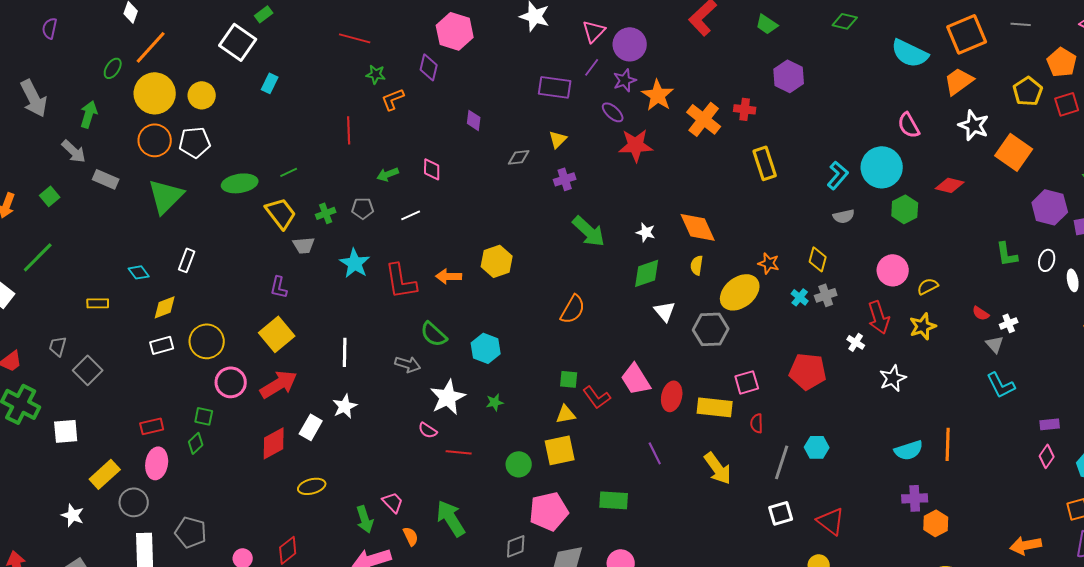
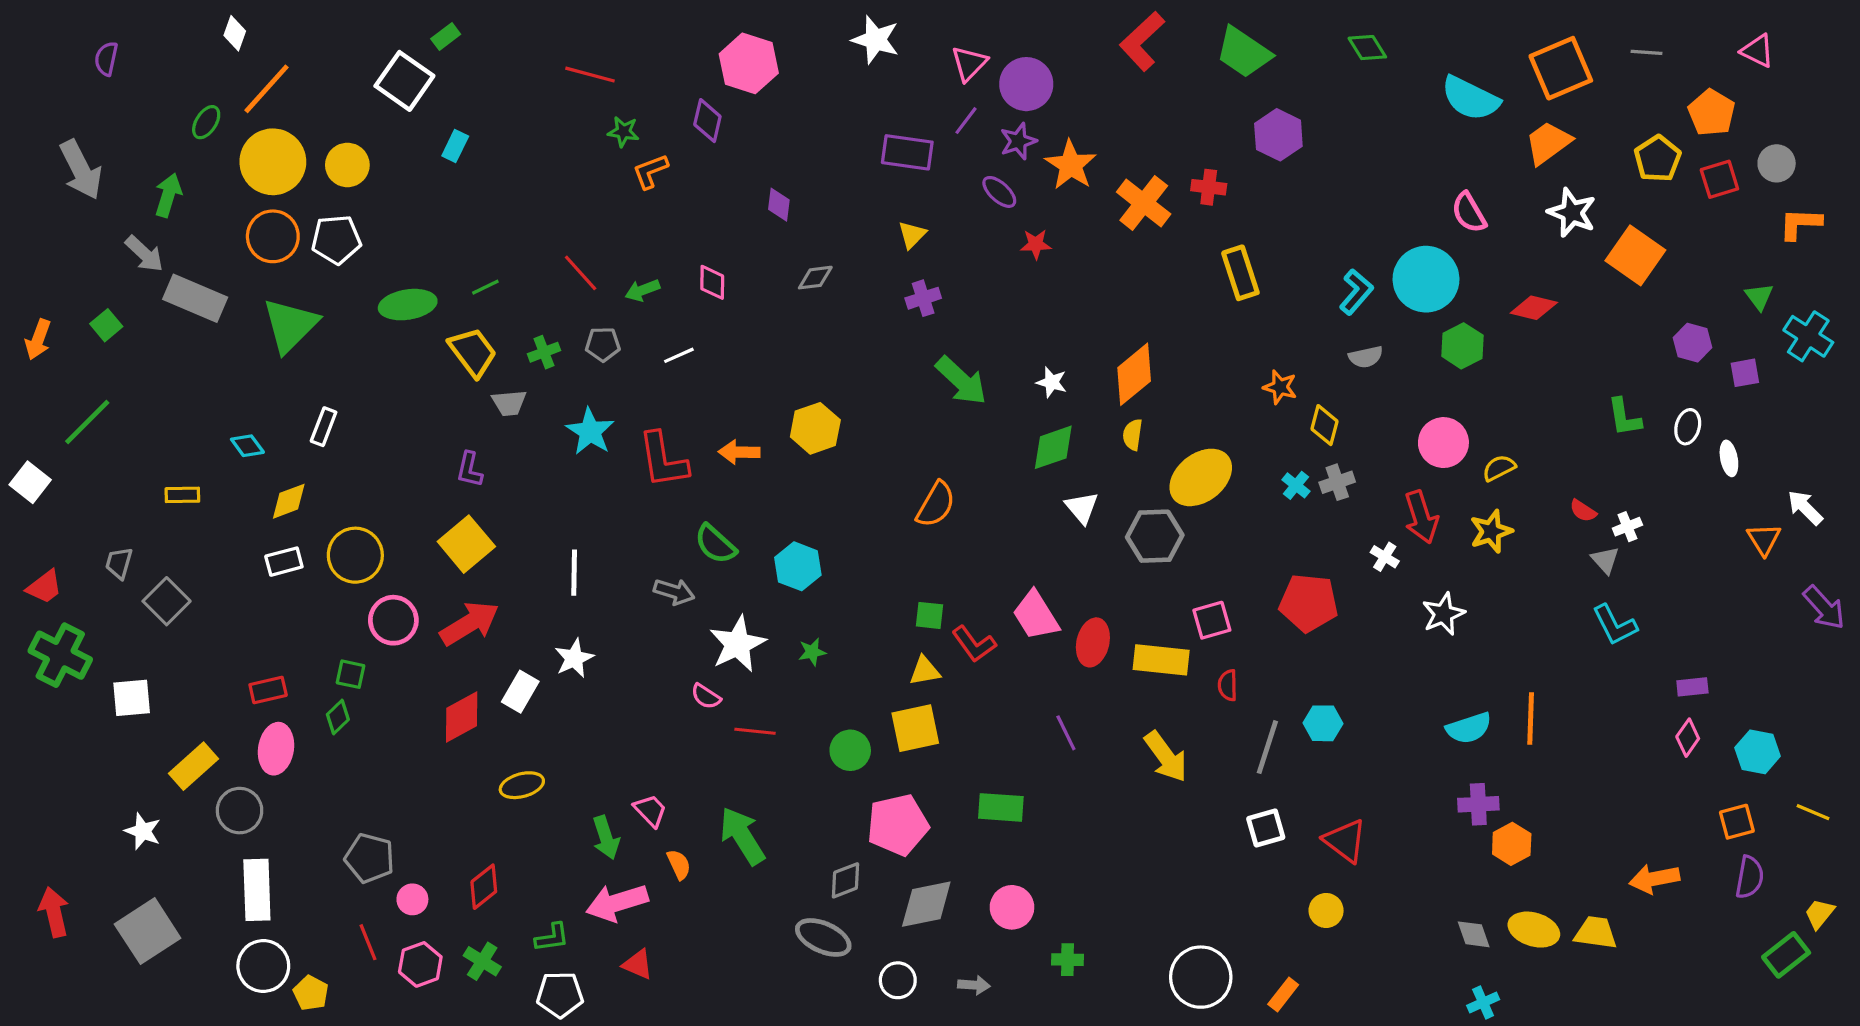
green diamond: (845, 21) -> (1367, 48), turned 45
green trapezoid: (767, 24) -> (1244, 52), size x1.6
red line: (349, 130) -> (581, 273), moved, turned -40
red star: (636, 145) -> (1036, 244), size x0.6
gray diamond: (519, 157) -> (815, 278), moved
gray rectangle: (106, 179) -> (195, 298), size x1.5
purple hexagon: (1050, 207) -> (1692, 343), size x0.7
orange diamond: (698, 227) -> (1134, 374), turned 75
orange star: (769, 263) -> (1280, 387), moved
gray pentagon: (191, 532) -> (370, 858), moved

